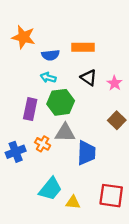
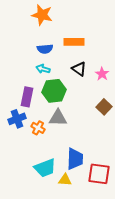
orange star: (23, 37) -> (42, 15), moved
blue cross: (16, 152) -> (17, 119), moved
blue trapezoid: (86, 153) -> (75, 159), moved
cyan trapezoid: (50, 189) -> (45, 168), turned 30

